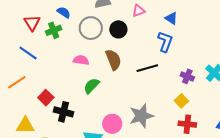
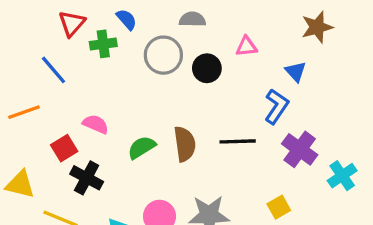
pink semicircle: (81, 60) -> (96, 124), moved
brown semicircle: (113, 60) -> (185, 144), moved
purple cross: (187, 76) -> (300, 149), moved, size x1.5

